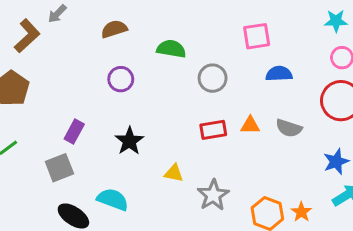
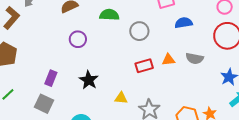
gray square: (59, 168) -> (44, 104), turned -36

